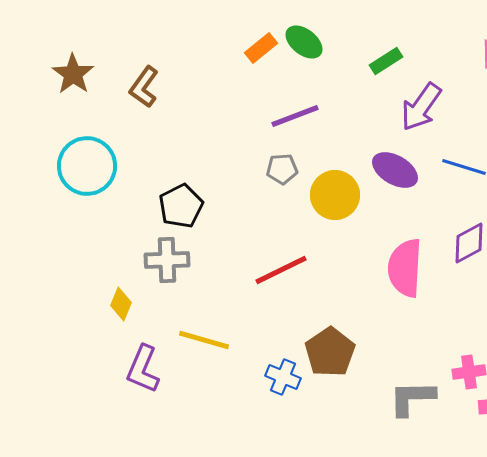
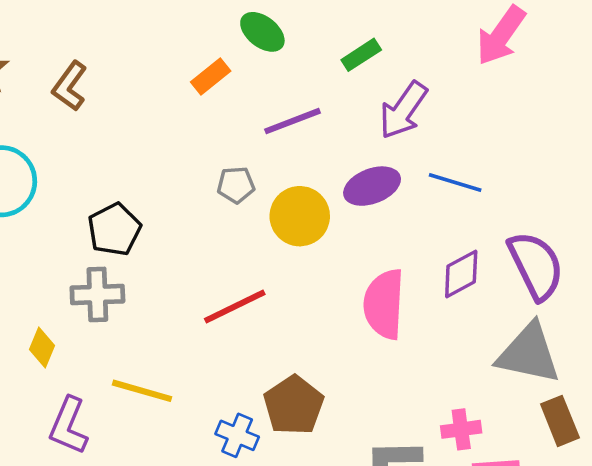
orange rectangle: (261, 48) -> (211, 76), moved
purple line: (295, 116) -> (293, 121), moved
purple ellipse: (395, 170) -> (372, 186), turned -51

